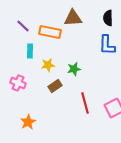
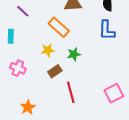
orange rectangle: (50, 32) -> (59, 27), moved, turned 30
cyan rectangle: (30, 51) -> (11, 36), moved
red line: (85, 103) -> (71, 92), moved

